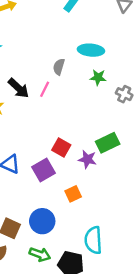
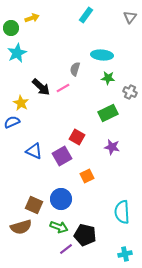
pink line: (45, 89) -> (63, 88), turned 32
green rectangle: (108, 143) -> (108, 113), moved
purple star: (87, 159) -> (112, 147), moved
cyan semicircle: (93, 240) -> (122, 212), moved

